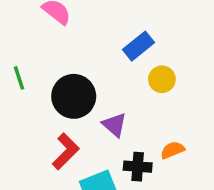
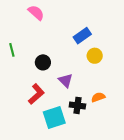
black circle: (74, 96) -> (43, 62), size x0.6

